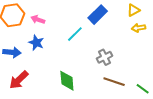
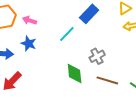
green diamond: (67, 81) -> (75, 73), moved

